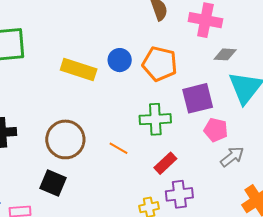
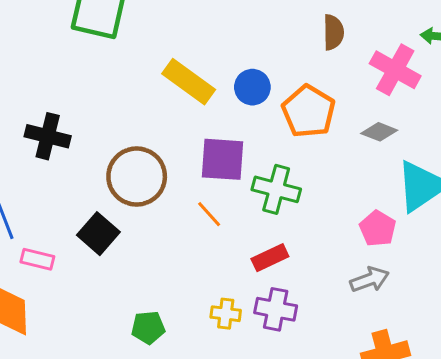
gray diamond: (225, 54) -> (379, 132), moved
purple square: (198, 98) -> (222, 159), moved
pink pentagon: (216, 130) -> (378, 229), moved

